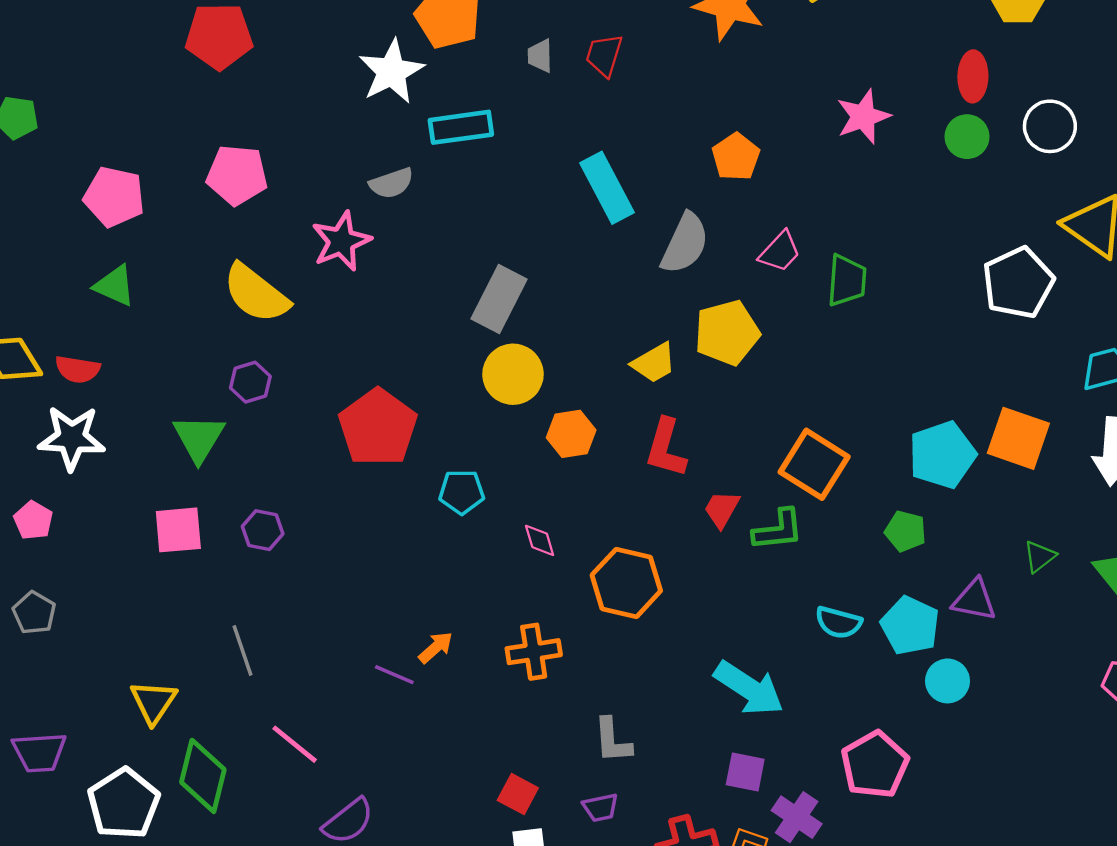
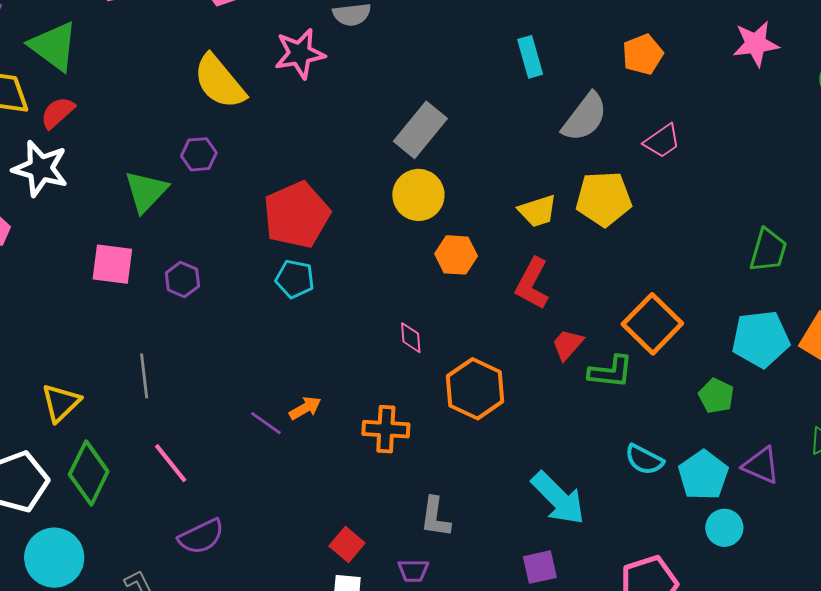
cyan rectangle: (607, 188) -> (530, 57), size x0.7
green trapezoid: (847, 280) -> (768, 250), moved
green triangle: (115, 286) -> (54, 46), moved, size x1.4
red semicircle: (78, 369) -> (58, 113), turned 117
cyan pentagon: (462, 492) -> (295, 279), moved
purple square: (745, 772) -> (540, 567), turned -36

